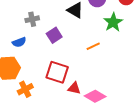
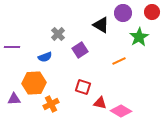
gray cross: (32, 19) -> (58, 34), turned -32
red square: (57, 72) -> (83, 87), size x0.7

